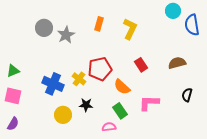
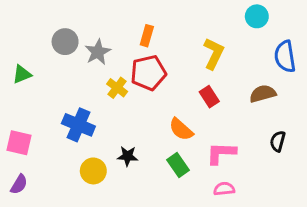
blue semicircle: (192, 25) -> (285, 56), moved
yellow L-shape: (130, 29) -> (214, 54), moved
red pentagon: (100, 69) -> (148, 73), moved
green triangle: (13, 71) -> (22, 74), moved
yellow cross: (79, 79) -> (117, 88), moved
pink semicircle: (109, 127) -> (224, 189), moved

